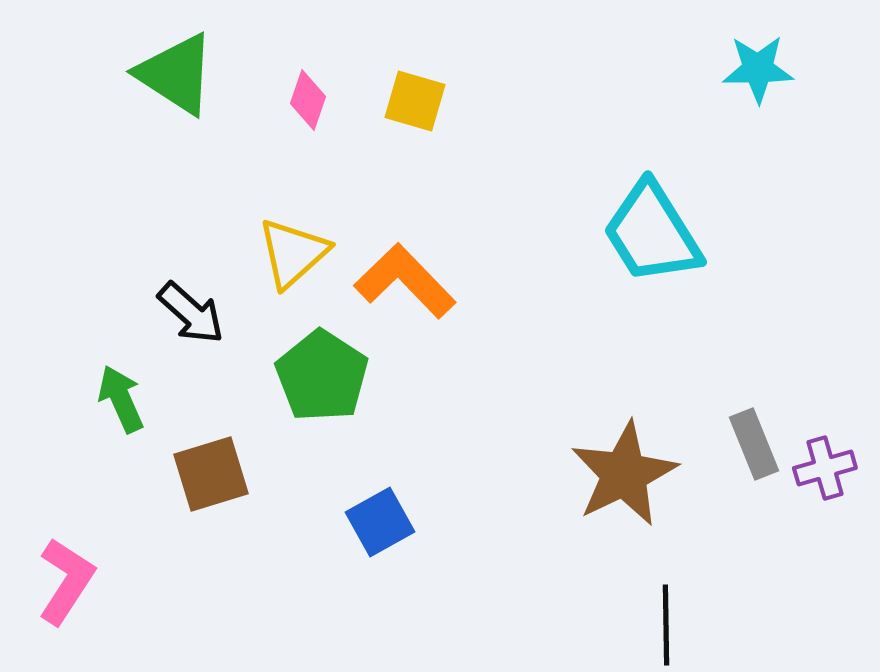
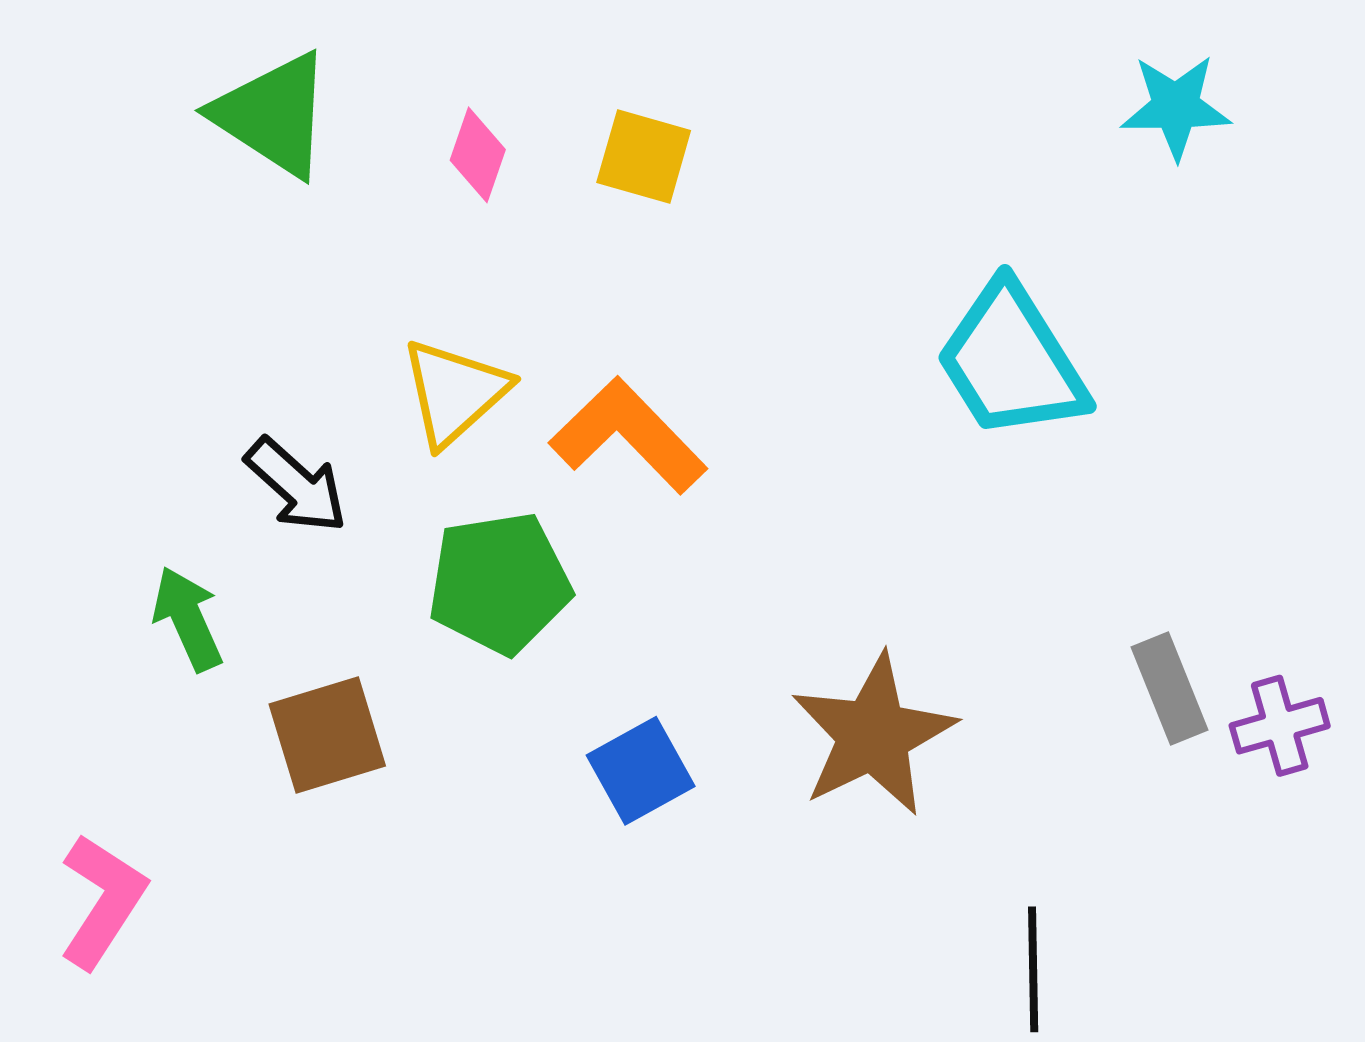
green pentagon: (322, 376) -> (499, 583), turned 30
brown star: (624, 474) -> (873, 735), moved
blue square: (380, 522) -> (641, 771), moved

